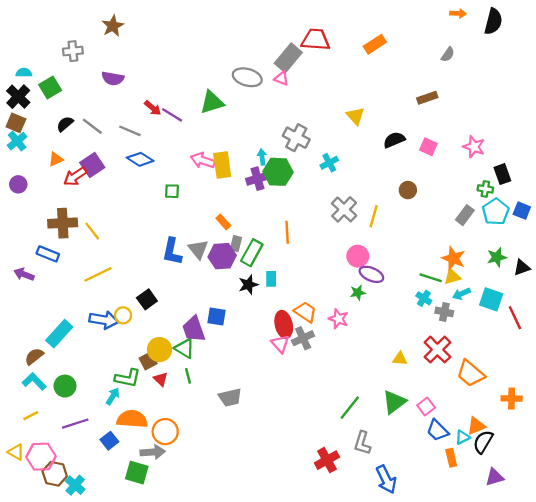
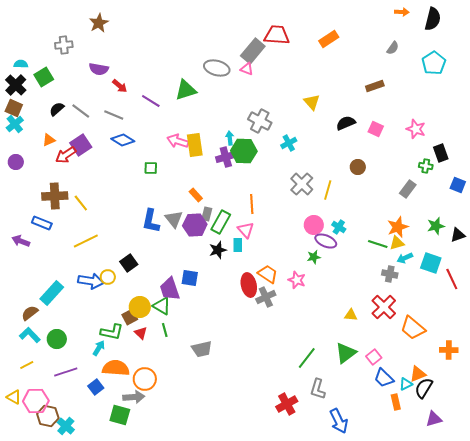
red arrow: (153, 108) -> (120, 86), moved
cyan pentagon: (496, 212) -> (434, 63), moved
orange star: (453, 258) -> (398, 227), turned 30
cyan cross: (424, 298) -> (339, 227), moved
pink triangle: (280, 344) -> (246, 230), moved

